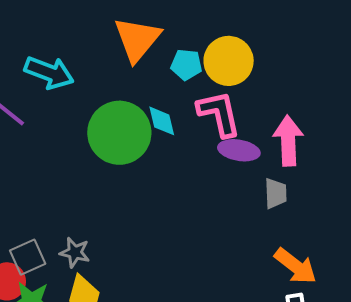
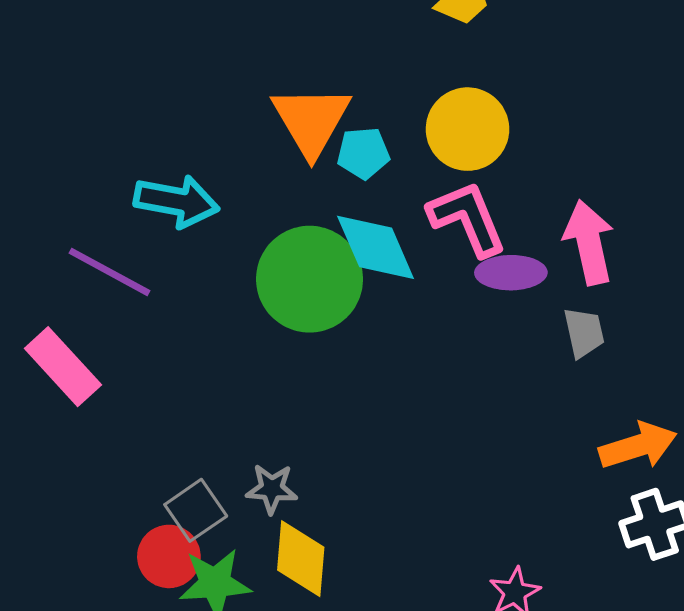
cyan pentagon: (186, 65) -> (363, 153), moved
cyan diamond: (162, 121) -> (376, 247), size x1.6
orange arrow: (295, 266) -> (638, 446), turned -45

